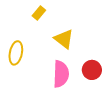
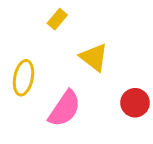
pink semicircle: (61, 74) -> (65, 109), moved, turned 32

